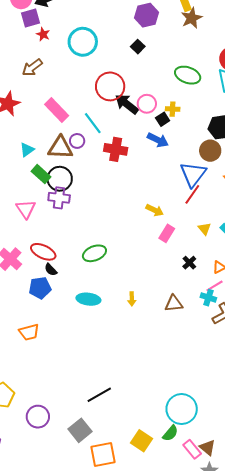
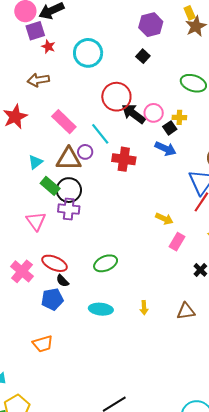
brown arrow: (32, 68) -> (38, 80), turned 30

